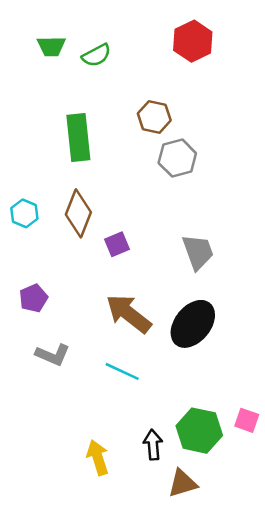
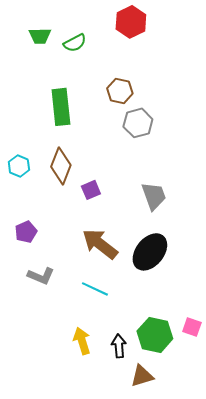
red hexagon: (193, 41) -> (131, 22), moved
yellow arrow: (98, 458) -> (82, 341), moved

